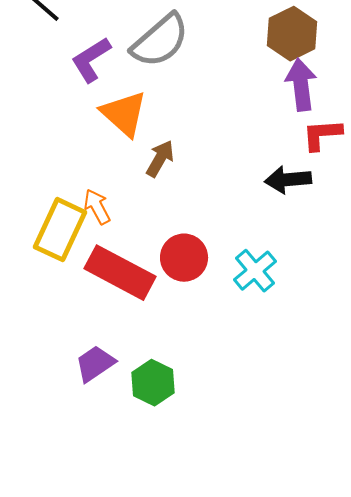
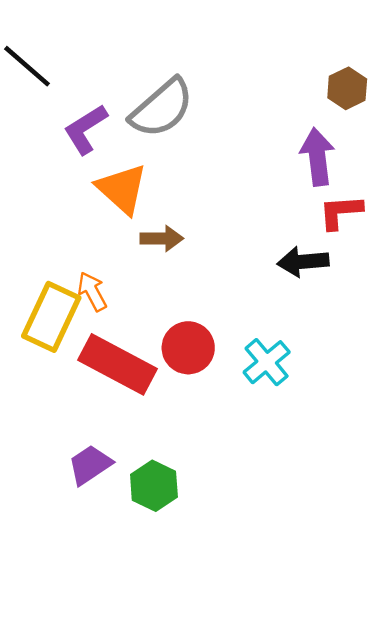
brown hexagon: (292, 34) -> (347, 88), moved, size x0.7
brown arrow: (160, 159) -> (162, 238), turned 60

